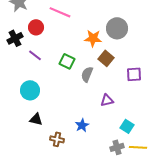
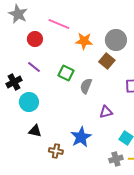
black cross: (15, 38) -> (14, 82), moved
orange star: (93, 38) -> (84, 41), moved
brown square: (106, 58) -> (107, 61), moved
blue star: (82, 125) -> (81, 137), size x1.5

